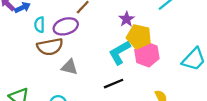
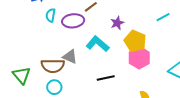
purple star: (127, 19) -> (117, 23), moved
brown semicircle: (50, 47) -> (53, 66), moved
cyan L-shape: (120, 53) -> (98, 44), moved, turned 60

